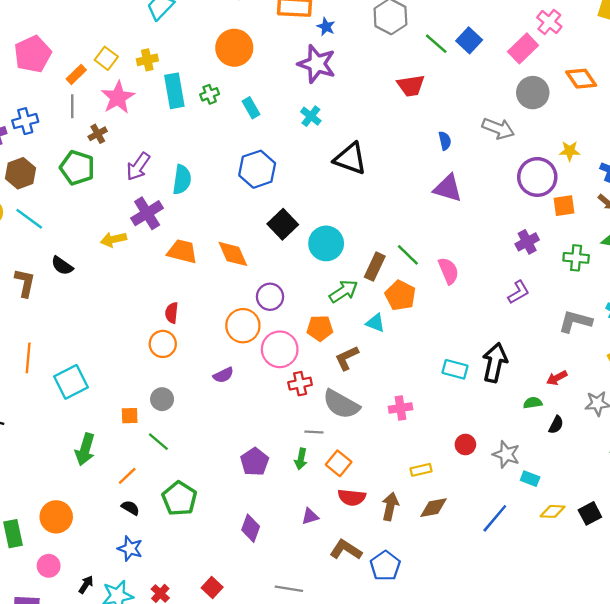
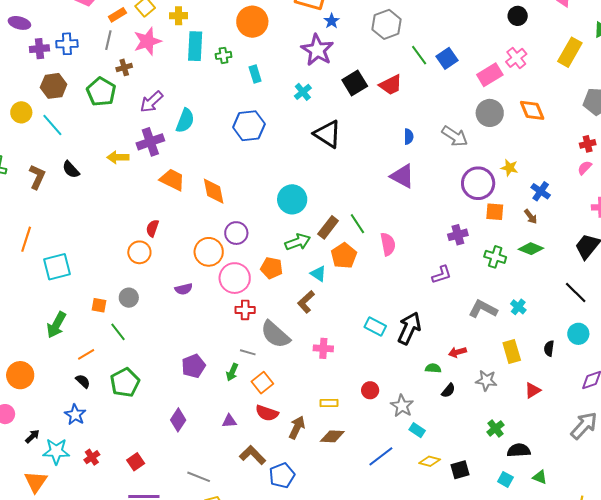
red trapezoid: (411, 86) -> (391, 85), turned -30
black square: (283, 224) -> (355, 83), moved
brown L-shape: (347, 358) -> (306, 302), moved, turned -30

